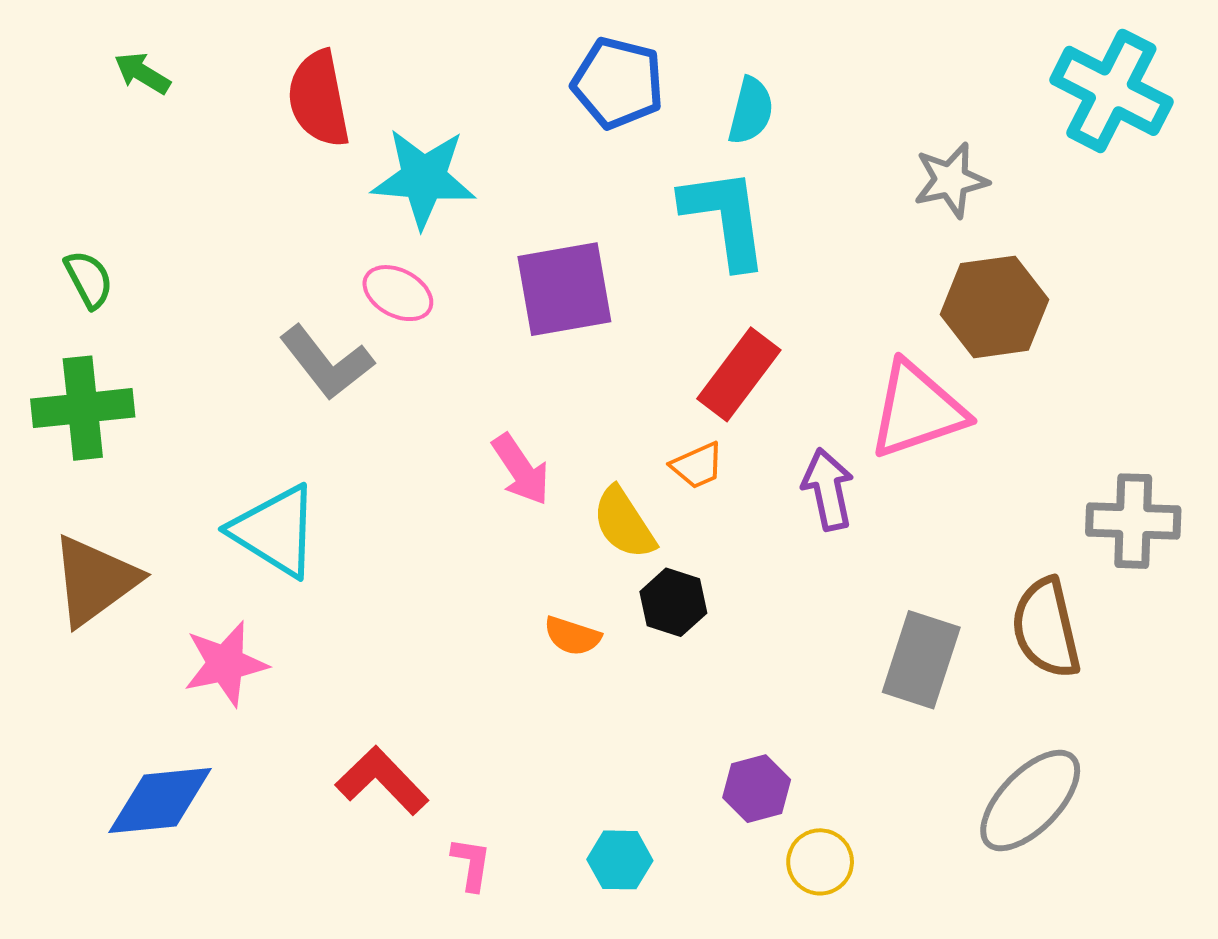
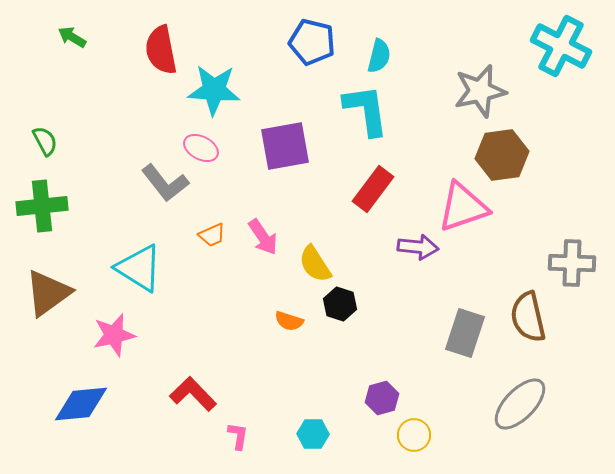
gray star: (951, 180) -> (480, 91), size x1.4
orange trapezoid: (697, 466) -> (212, 235), moved
purple arrow: (828, 489) -> (418, 247), turned 108

